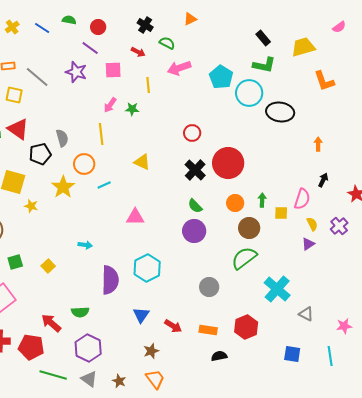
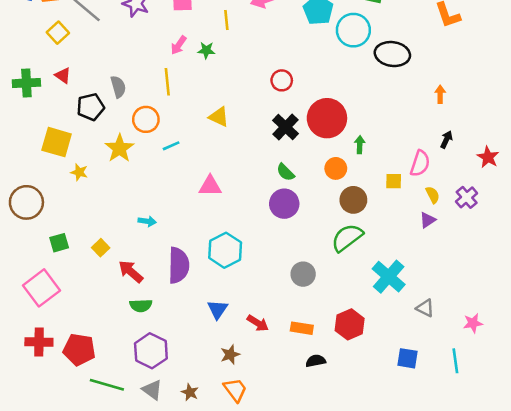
yellow square: (14, 95) -> (58, 33), turned 36
red triangle: (18, 129) -> (63, 75), size x0.6
green arrow: (262, 200) -> (360, 145), moved
red arrow: (51, 323) -> (131, 272), moved

